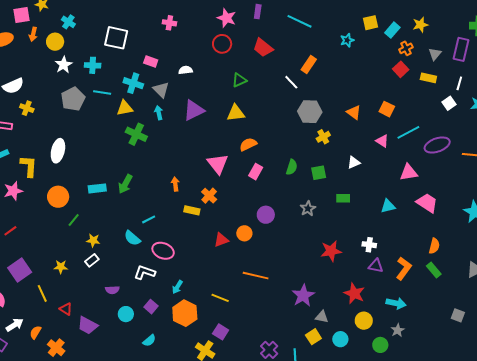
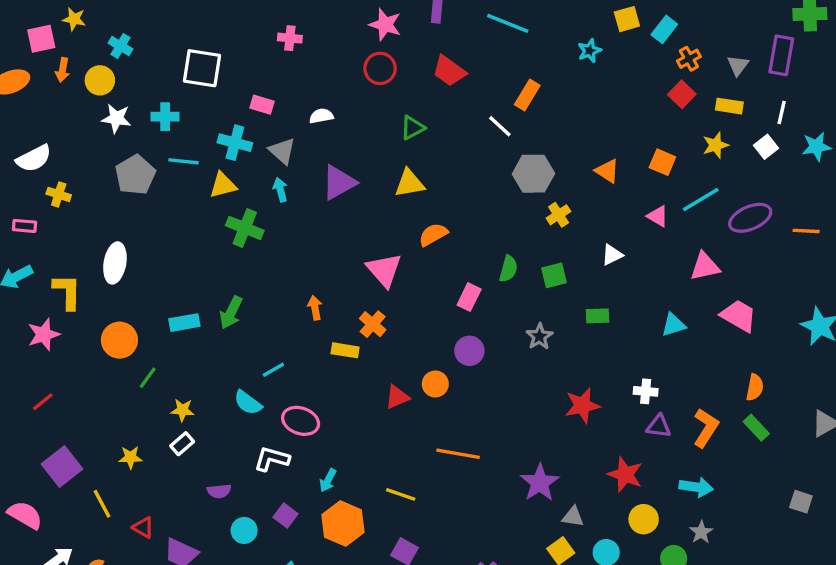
yellow star: (420, 25) -> (716, 145), moved
white star: (64, 65) -> (116, 118), turned -30
pink rectangle: (256, 172) -> (469, 297), moved

